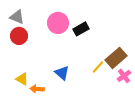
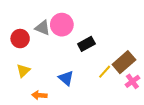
gray triangle: (17, 17) -> (43, 28), moved
black rectangle: (81, 29) -> (86, 44), moved
yellow triangle: (22, 79) -> (23, 71), moved, turned 48

